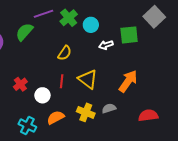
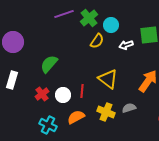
green semicircle: (24, 32) -> (49, 64), moved
yellow semicircle: (65, 53) -> (97, 41), moved
red line: (62, 81) -> (82, 91), moved
red cross: (20, 84) -> (42, 94), moved

